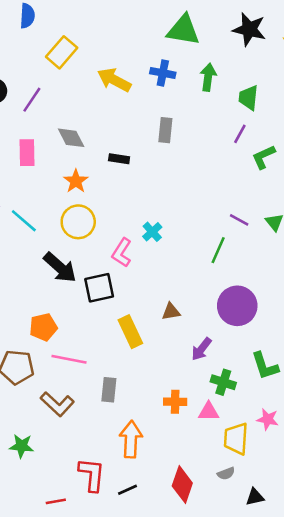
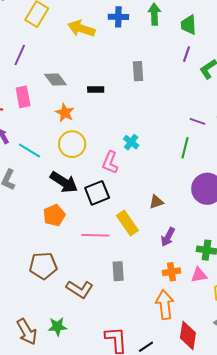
gray rectangle: (165, 130) -> (138, 71), moved
orange pentagon: (43, 327) -> (54, 215), moved
purple arrow: (201, 349) -> (168, 237), moved
pink line: (69, 359) -> (95, 235), moved
orange arrow: (131, 439) -> (165, 305), moved

